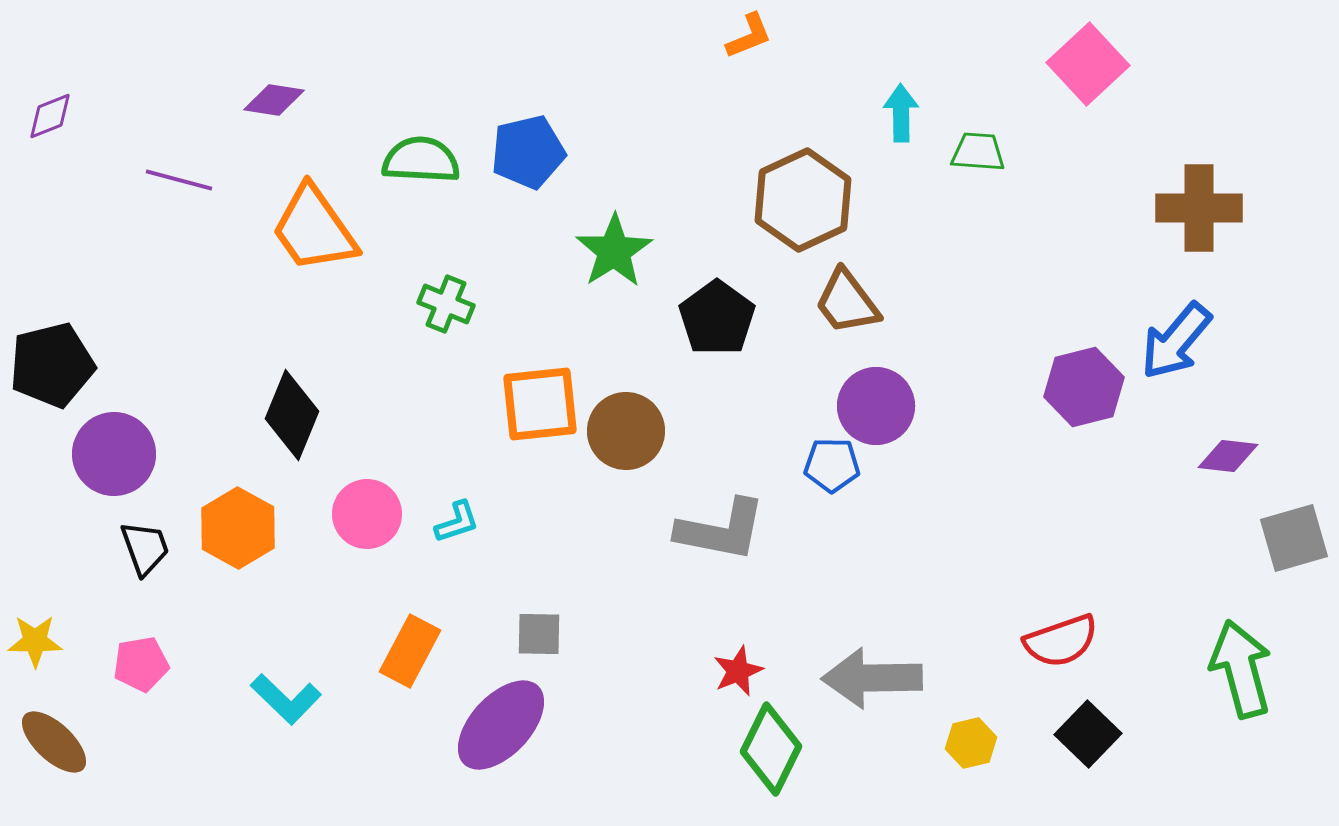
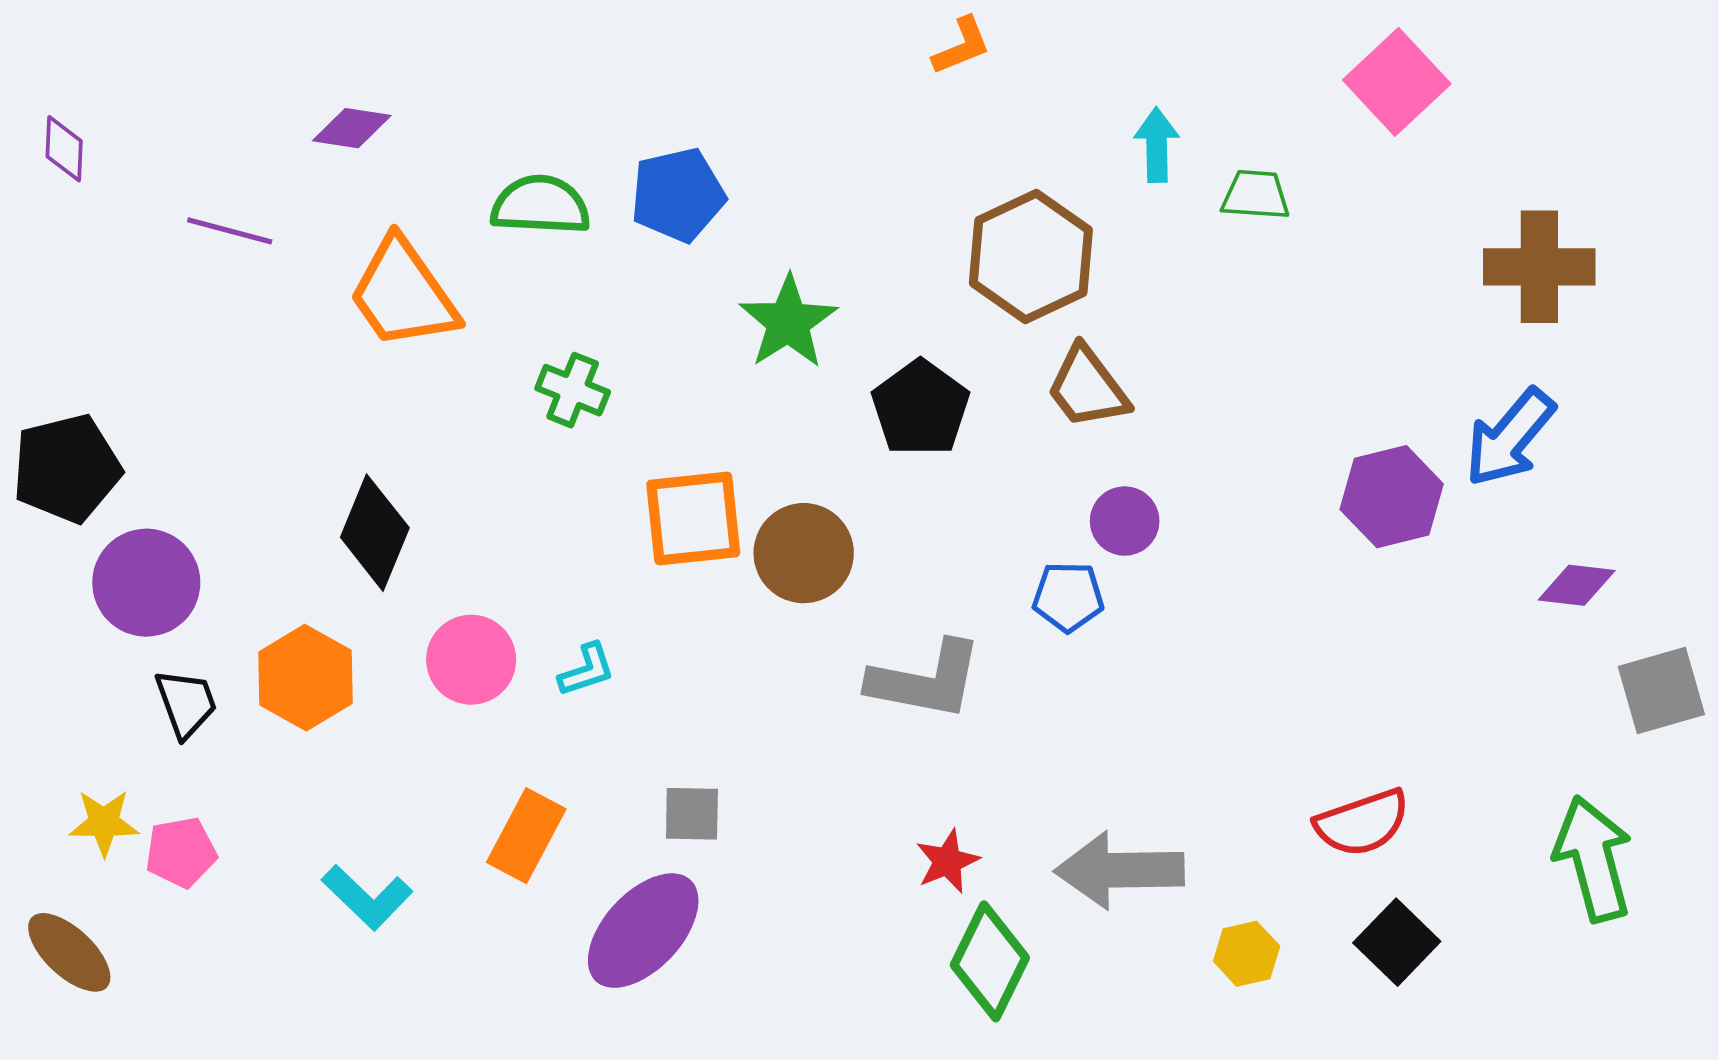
purple diamond: (50, 116) -> (64, 149), turned -66
purple circle: (876, 406) -> (1125, 521), size x0.7
yellow star: (35, 641) -> (104, 823), moved

